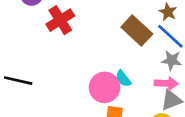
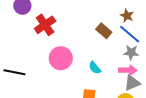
brown rectangle: (137, 30) -> (104, 31), size x0.7
pink circle: (105, 87) -> (61, 58), moved

